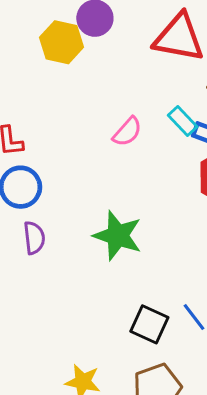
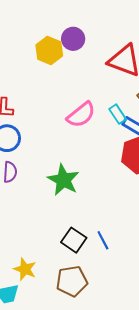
pink semicircle: (127, 132) -> (81, 115), size x1.4

